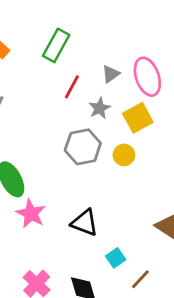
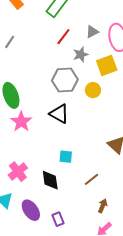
black triangle: (85, 223) -> (59, 114), moved
cyan square: (116, 258) -> (66, 157), moved, turned 32

